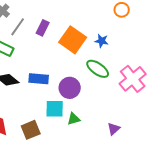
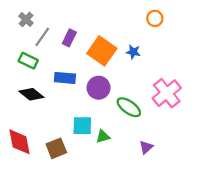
green ellipse: (98, 69) -> (129, 107), moved
blue rectangle: (39, 79) -> (65, 78), moved
purple circle: (70, 88) -> (99, 88), moved

